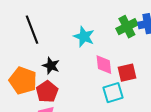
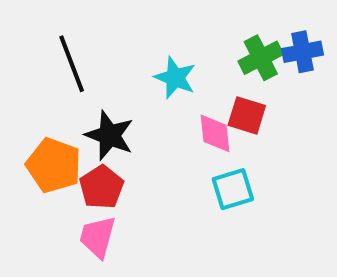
black star: (51, 66) -> (109, 135), size x1.4
red square: (127, 73) -> (247, 115), moved, turned 30

